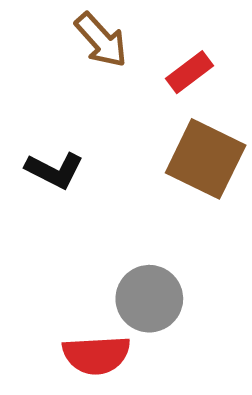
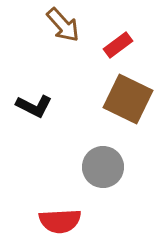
gray circle: (149, 299) -> (103, 167), moved

